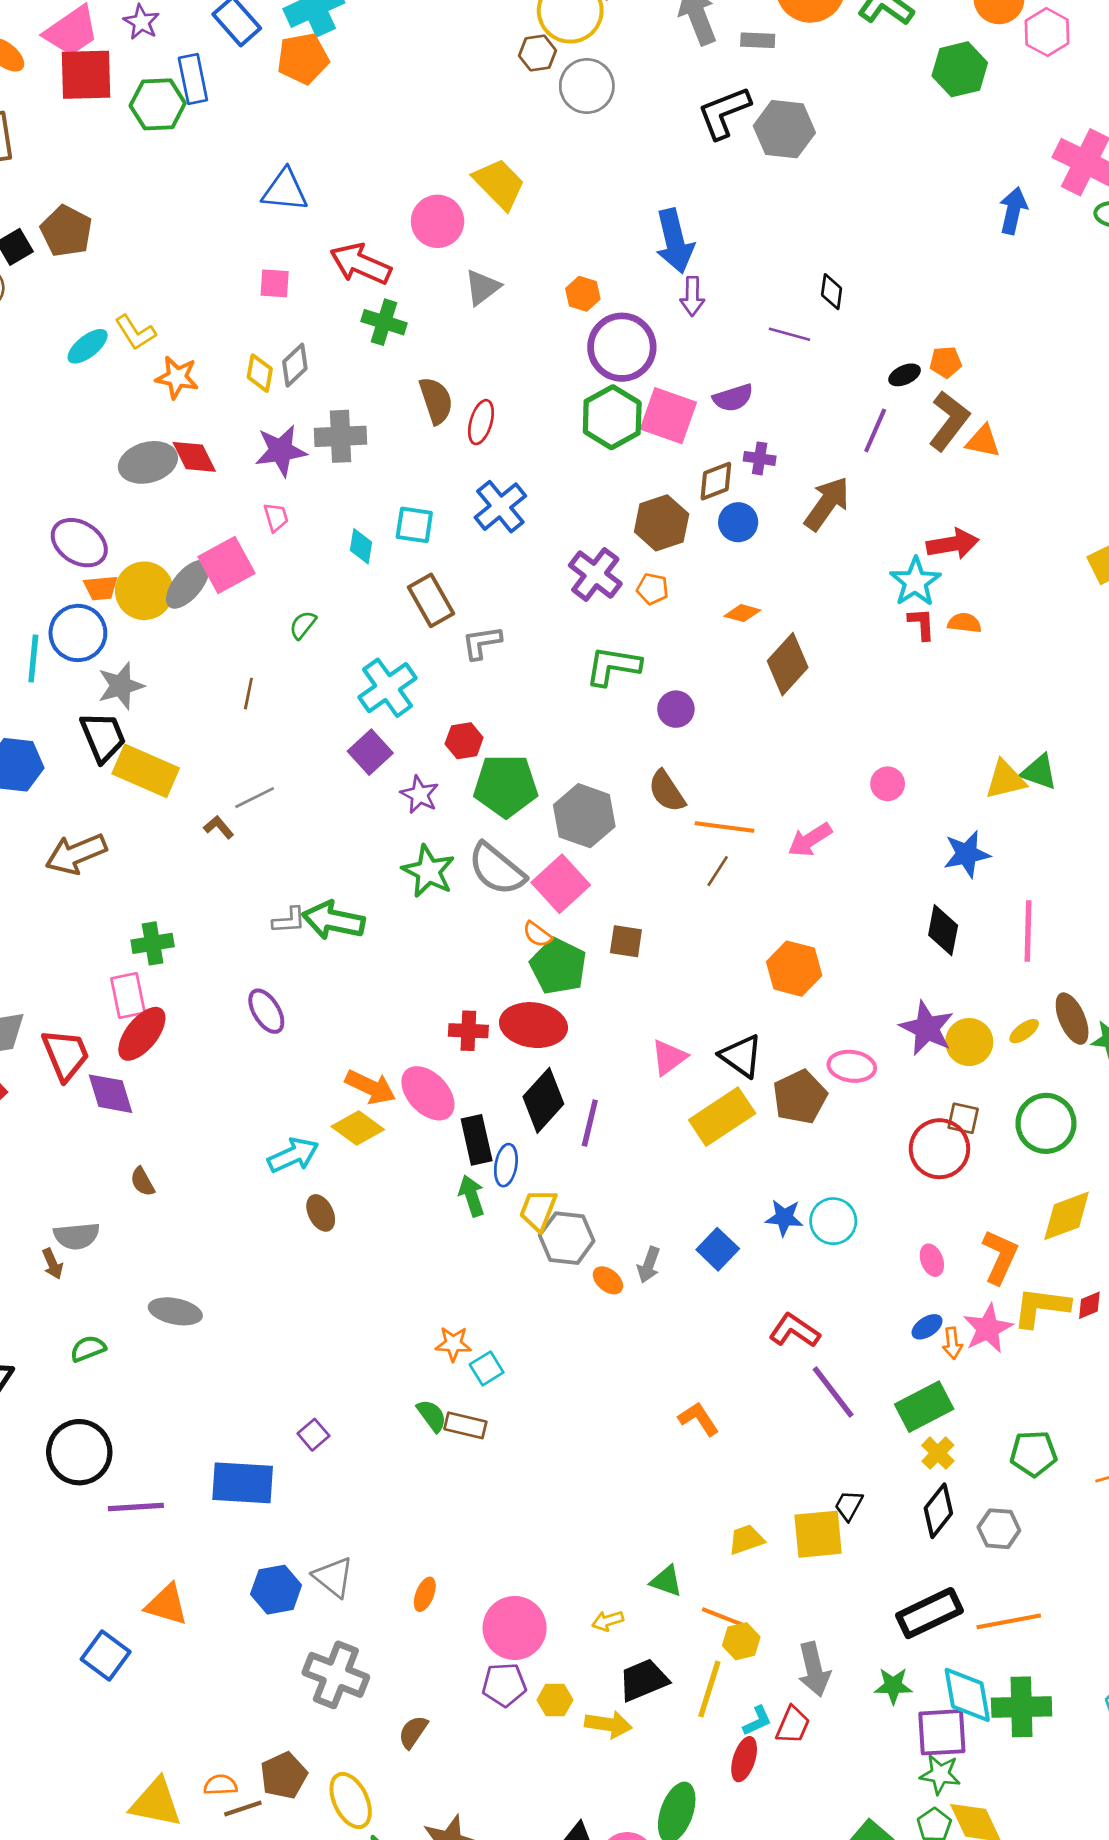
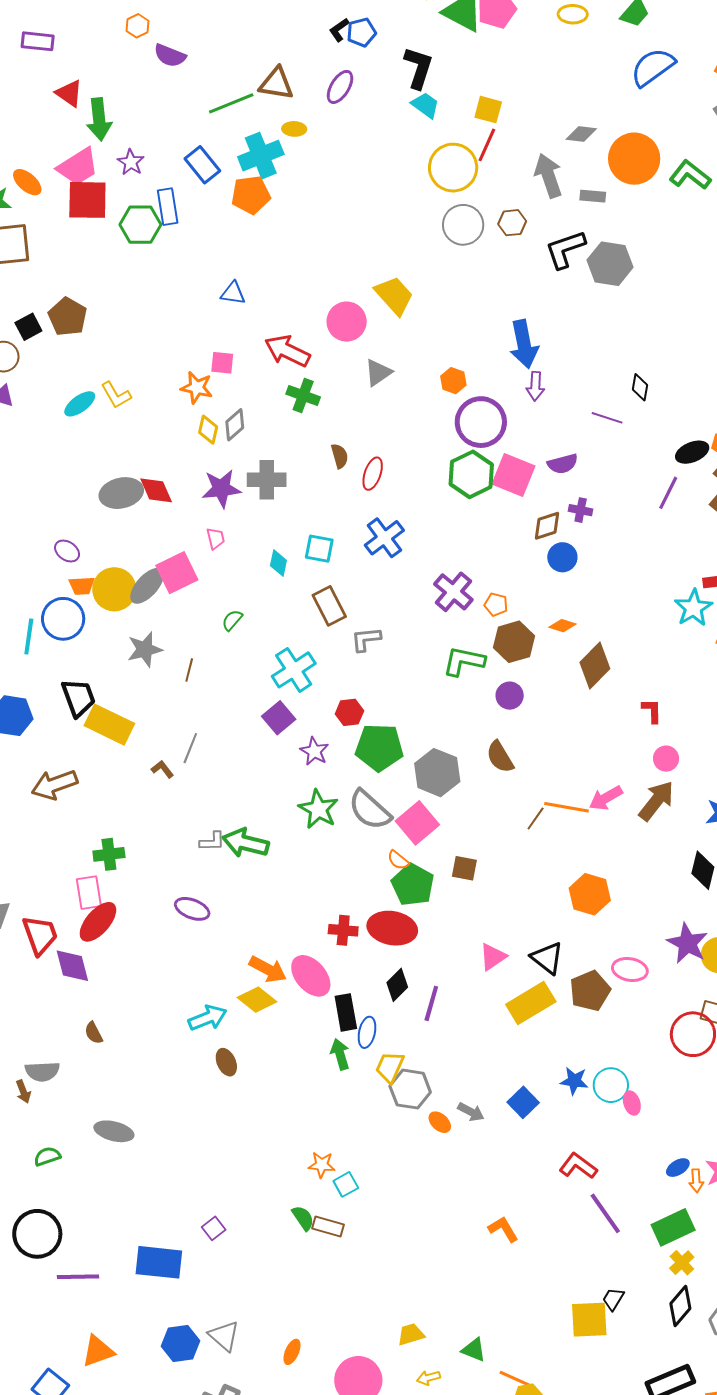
brown hexagon: (538, 53) -> (512, 223), moved
blue triangle: (285, 190) -> (233, 293), size x0.7
black ellipse: (905, 375) -> (692, 452), size x1.4
orange star: (177, 377) -> (197, 388), moved
brown semicircle: (436, 401) -> (340, 456), size x0.7
brown arrow: (827, 504) -> (656, 801), moved
brown hexagon: (662, 523) -> (514, 642), moved
purple ellipse: (79, 543) -> (67, 551), size x0.6
red L-shape: (922, 624) -> (652, 711), moved
gray star: (121, 686) -> (145, 649), moved
gray line: (255, 798) -> (190, 748), turned -44
orange line: (725, 827) -> (567, 807), moved
purple ellipse: (266, 1011) -> (192, 909), turned -40
black diamond: (543, 1100) -> (397, 985), size x0.7
pink ellipse: (932, 1260) -> (632, 1103), moved
gray arrow: (649, 1265) -> (471, 1112), turned -84
yellow trapezoid: (746, 1540) -> (411, 1334), moved
orange triangle: (167, 1605) -> (98, 1351), turned -39

